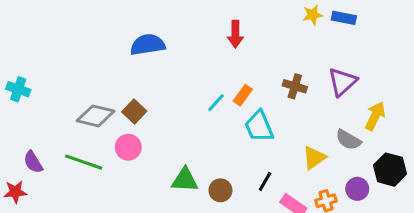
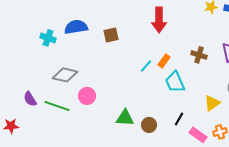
red arrow: (235, 34) -> (159, 20), size x1.4
blue semicircle: (148, 45) -> (76, 27), moved
cyan cross: (18, 89) -> (48, 38), moved
brown square: (134, 112) -> (111, 35), moved, turned 35
purple semicircle: (33, 162) -> (30, 99), moved

